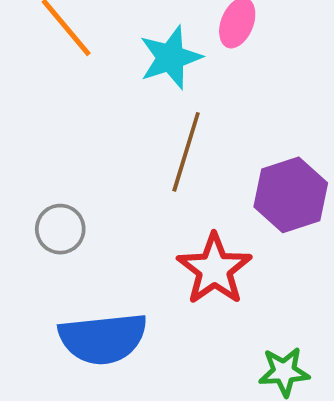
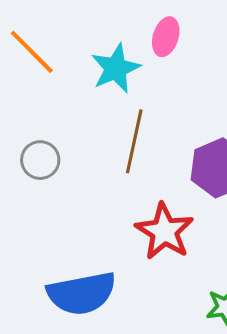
gray circle: (60, 229) -> (40, 160), moved

